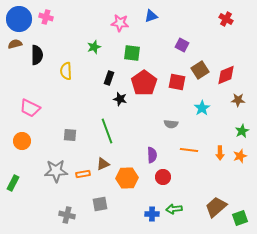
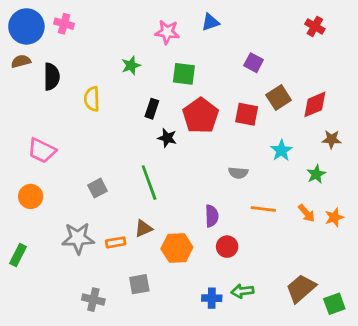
green star: (242, 131) -> (316, 174), moved
gray square: (70, 135) -> (97, 188), turned -32
orange arrow: (220, 153) -> (306, 213), turned -40

